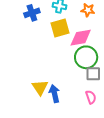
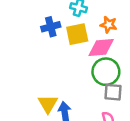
orange star: (88, 10) -> (109, 25), moved
blue cross: (32, 13) -> (51, 27), moved

